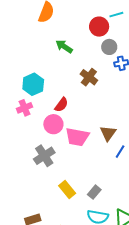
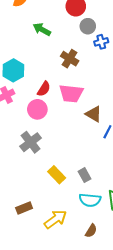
brown triangle: (108, 133) -> (94, 114), turned -30
pink trapezoid: (77, 137) -> (71, 93), moved
gray rectangle: (94, 192) -> (84, 175), turned -64

